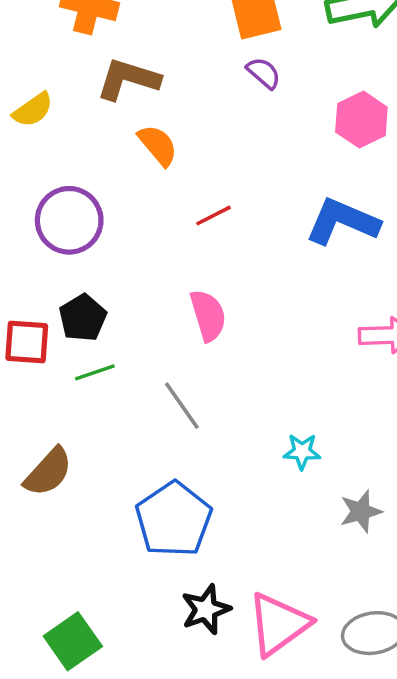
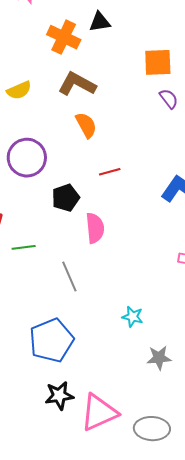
purple semicircle: (264, 73) -> (169, 99), moved
black pentagon: (83, 318) -> (66, 198), moved

